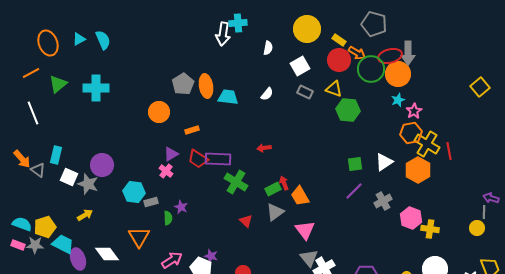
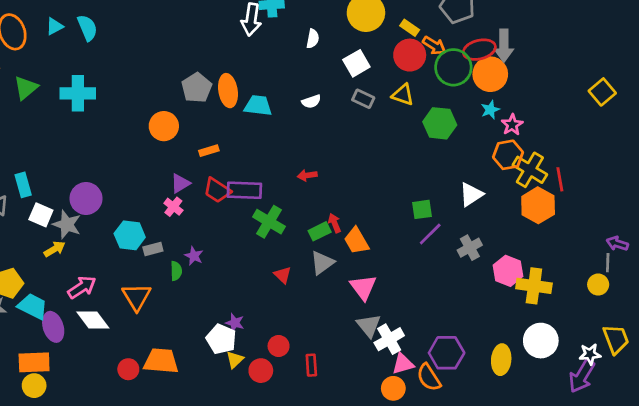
white semicircle: (267, 94) -> (311, 102), turned 32
green hexagon: (348, 110) -> (440, 123), moved
cyan rectangle: (56, 155) -> (23, 185), turned -30
green square: (355, 164) -> (422, 209), moved
orange hexagon: (418, 170) -> (538, 205), moved
yellow arrow: (85, 215) -> (55, 249), moved
yellow cross: (430, 229) -> (534, 286), size x1.4
pink arrow: (172, 260) -> (82, 287), moved

